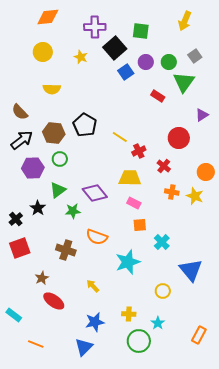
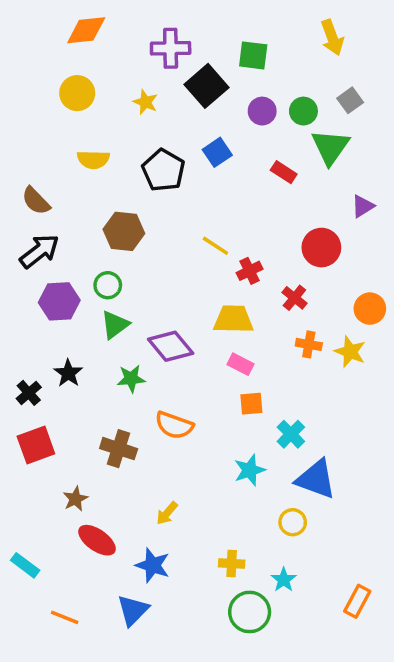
yellow arrow: (185, 21) -> (332, 37), turned -42
blue square: (126, 72) -> (217, 152), moved
black pentagon: (85, 125) -> (163, 170), moved
brown hexagon: (54, 133) -> (124, 231), moved
green triangle: (58, 190) -> (115, 325), moved
cyan star: (128, 262) -> (250, 470), moved, size x0.7
blue triangle: (191, 270) -> (316, 479), moved, turned -30
yellow arrow: (93, 286) -> (167, 513), turned -96
blue star: (95, 322) -> (153, 565), moved, turned 30
blue triangle: (84, 347) -> (133, 610), moved

